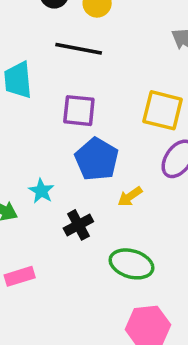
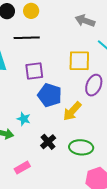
yellow arrow: (130, 197) -> (72, 111), size x1.5
black cross: (78, 225) -> (48, 142), moved

